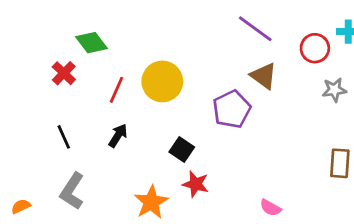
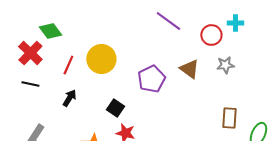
red cross: (64, 73) -> (30, 53), size x1.4
brown triangle: (264, 76) -> (189, 69), moved
black line: (64, 137) -> (30, 84), moved, turned -54

